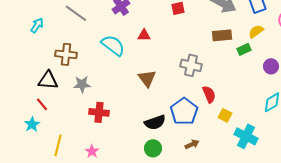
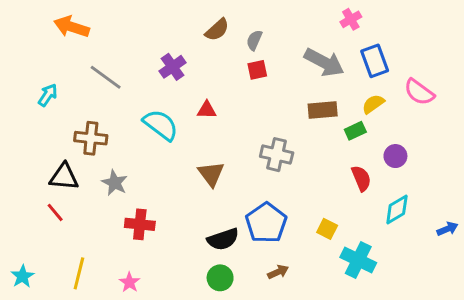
gray star: (82, 84) -> (115, 183), turned 30
red semicircle: (209, 94) -> (361, 178), moved
cyan star: (32, 124) -> (22, 276), moved

